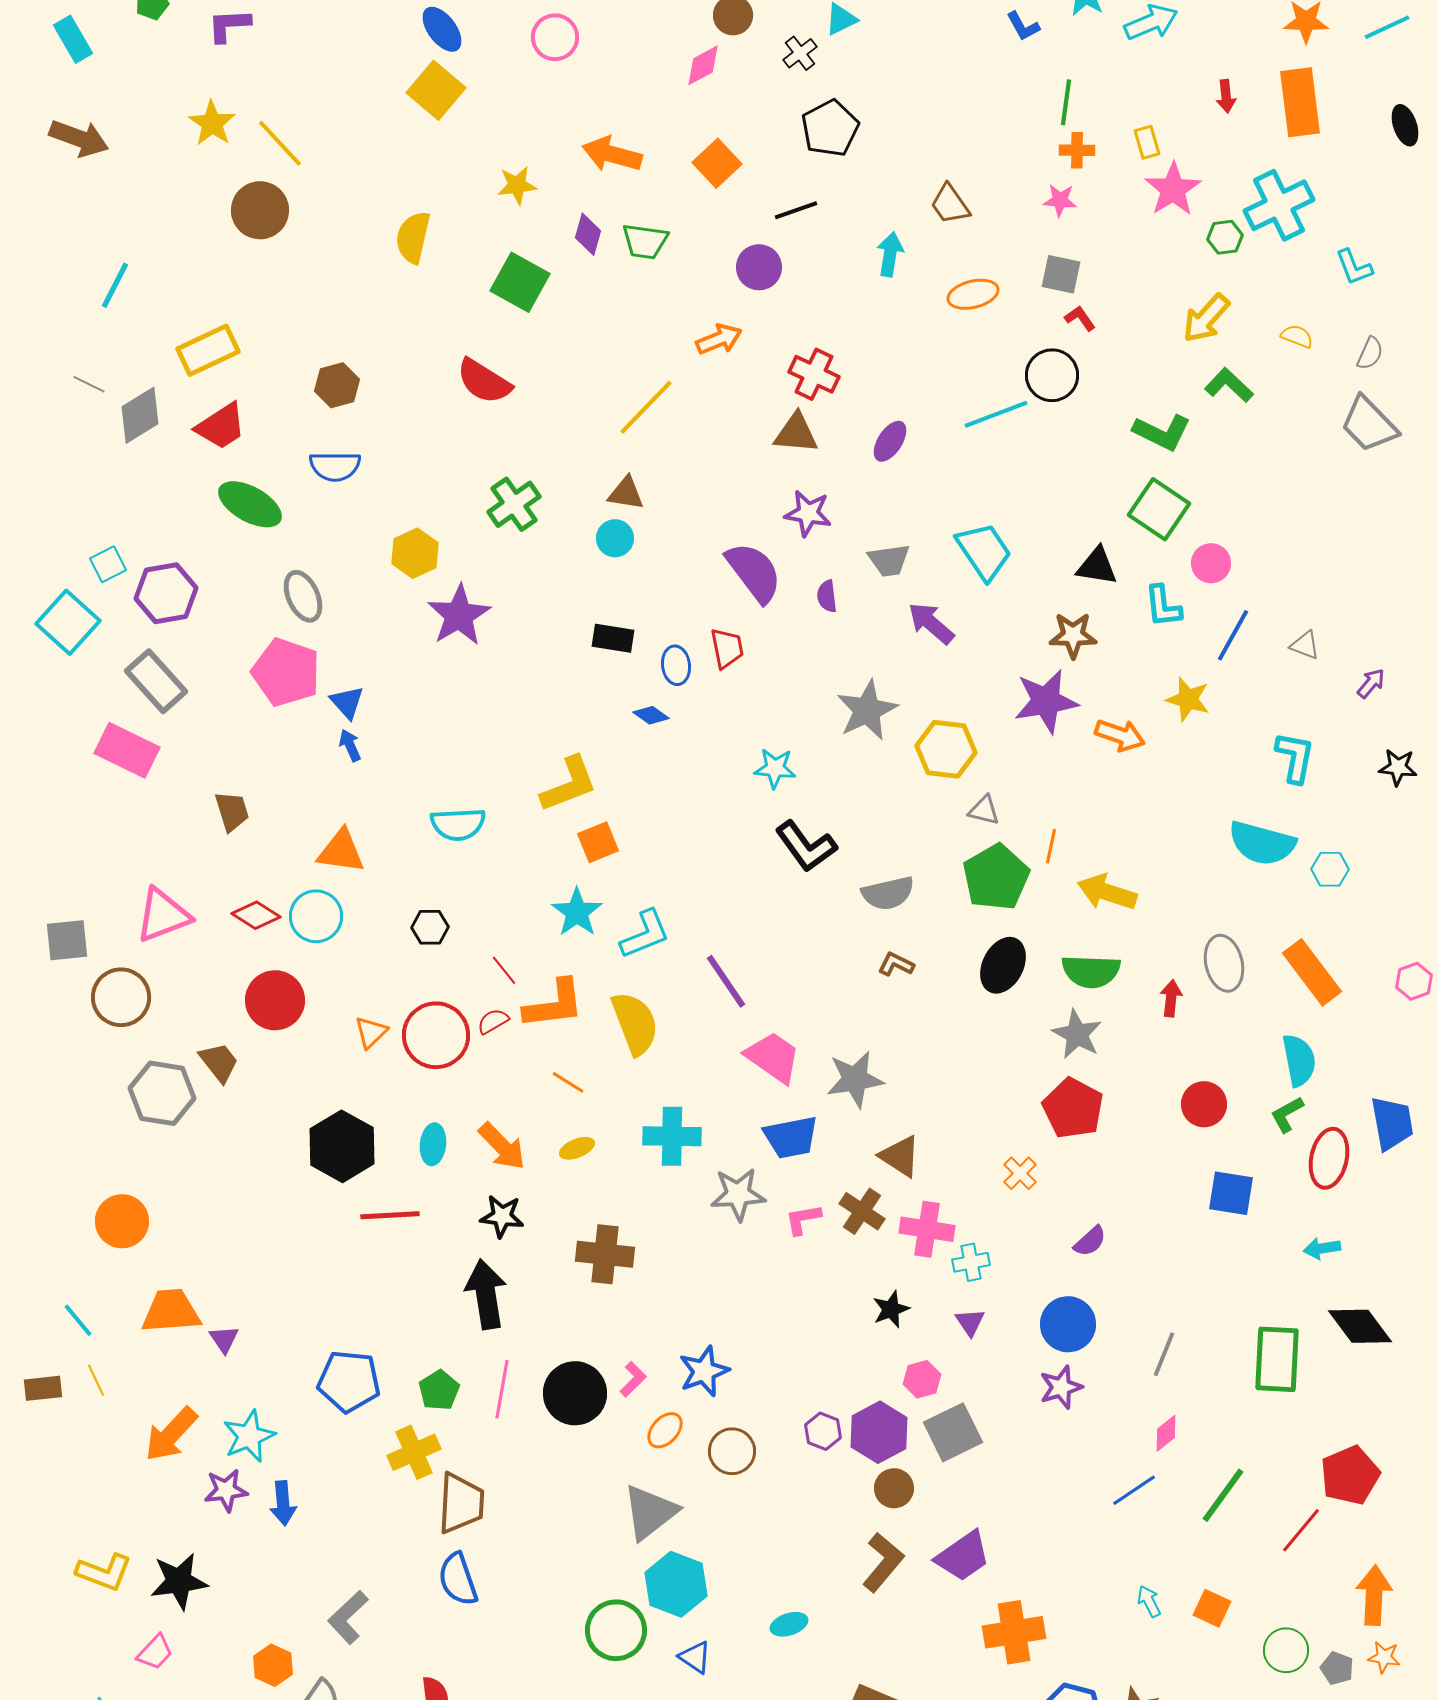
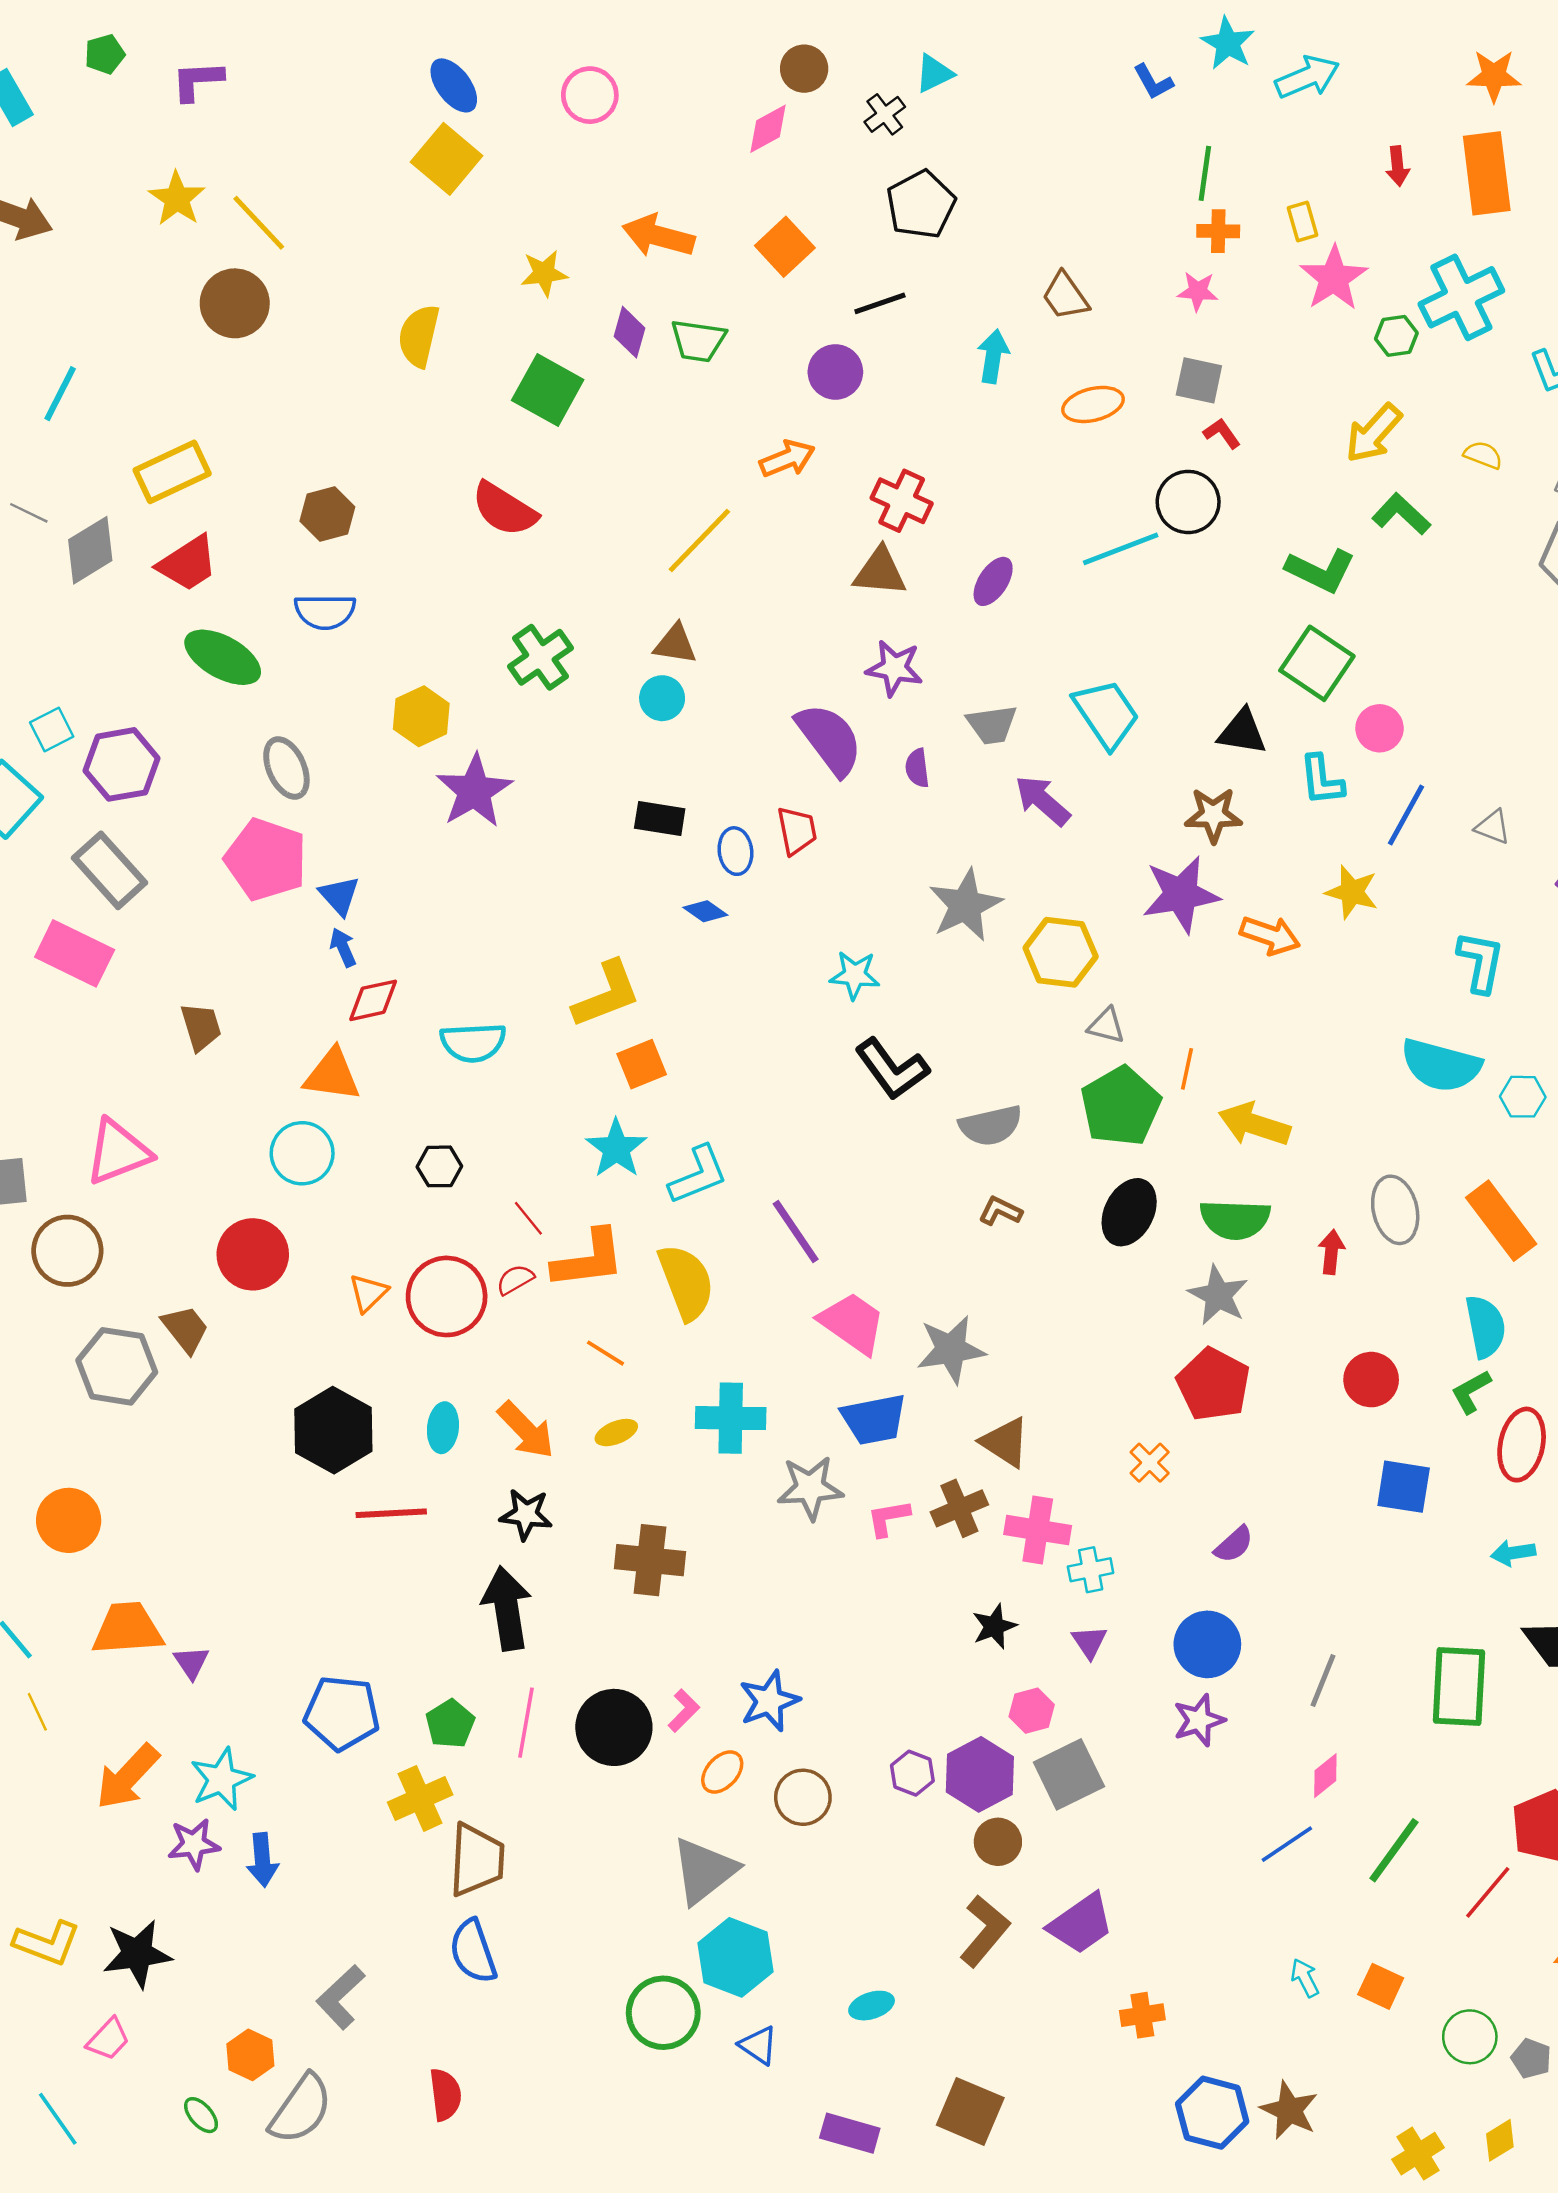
red diamond: (256, 915) -> (373, 1000), moved, turned -45
brown cross: (862, 1211) -> (959, 1508), turned 33
orange cross: (1014, 1632) -> (1142, 2015), size x0.6

